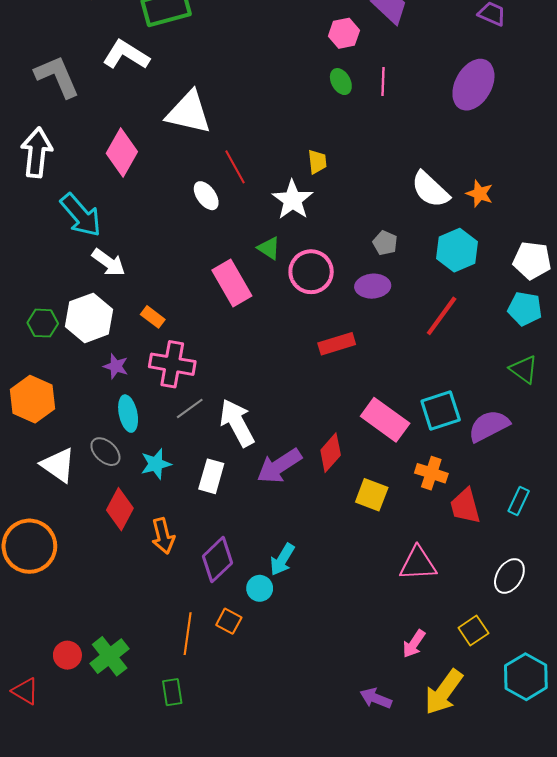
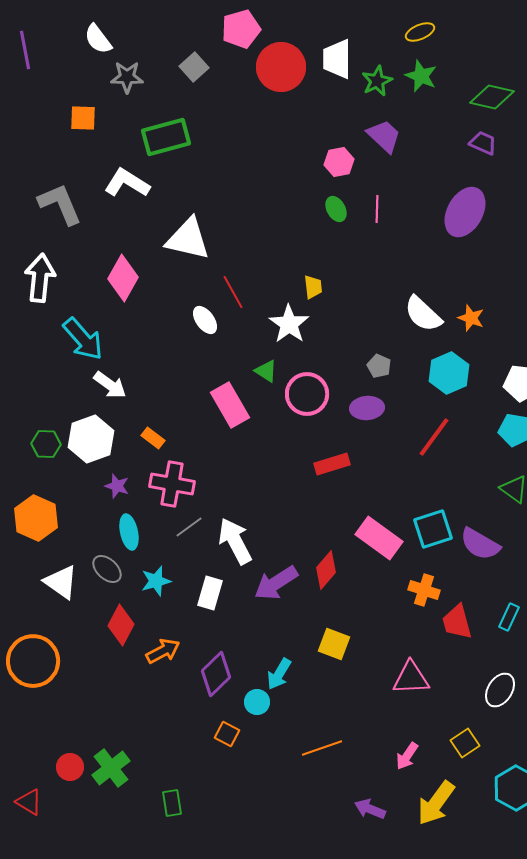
purple semicircle: (489, 426) -> (480, 544), turned -123
yellow square: (372, 495) -> (334, 644), moved
orange arrow: (163, 536) -> (163, 651), turned -104
orange line: (188, 634) -> (322, 748), moved, turned 63

